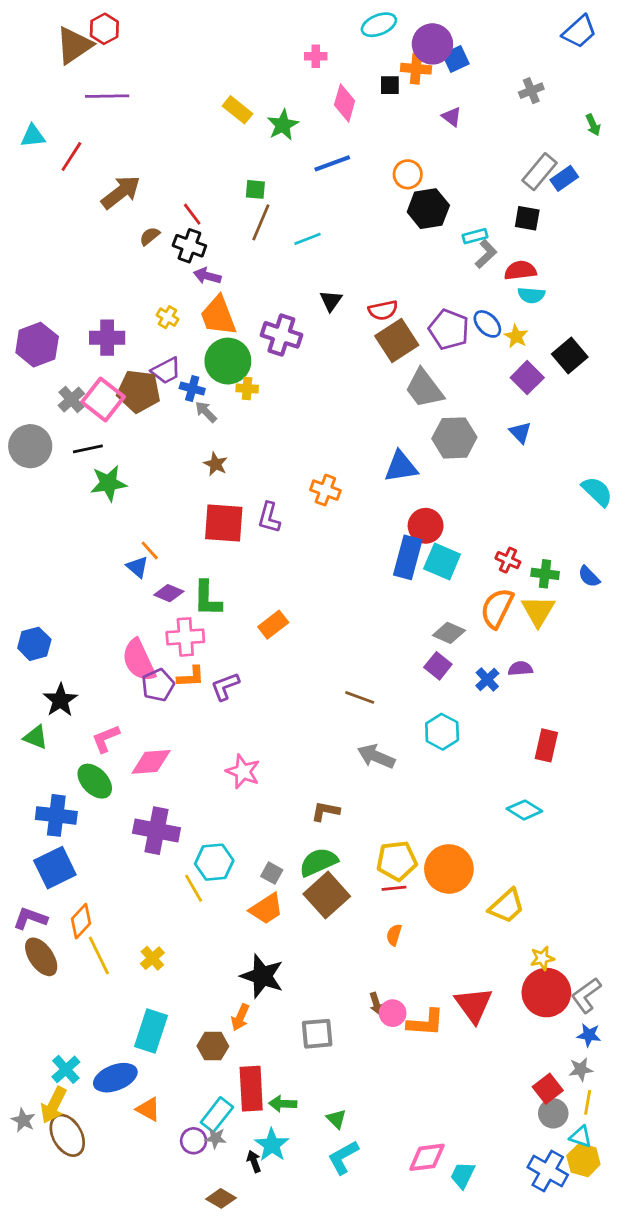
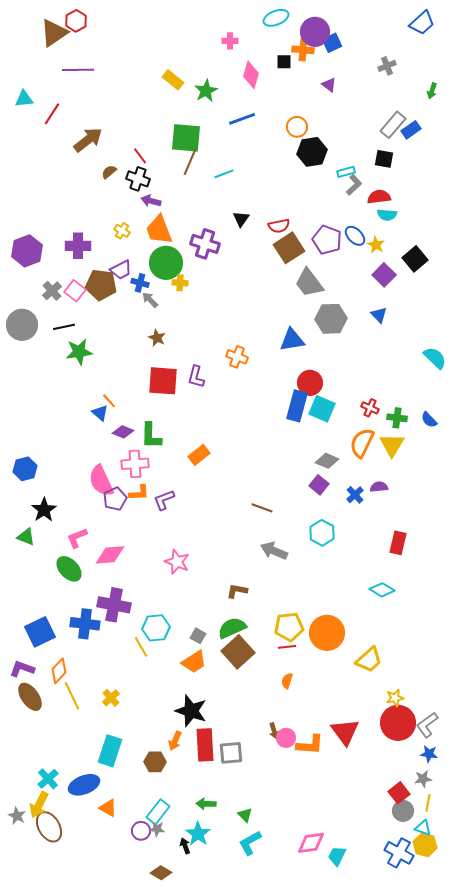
green arrow: (593, 125) -> (432, 91), turned 42
green square: (255, 189) -> (186, 138), size x2.0
pink square: (103, 399) -> (75, 291), size x0.7
blue cross: (56, 815) -> (85, 624), moved
red rectangle: (251, 1089) -> (205, 745), moved

